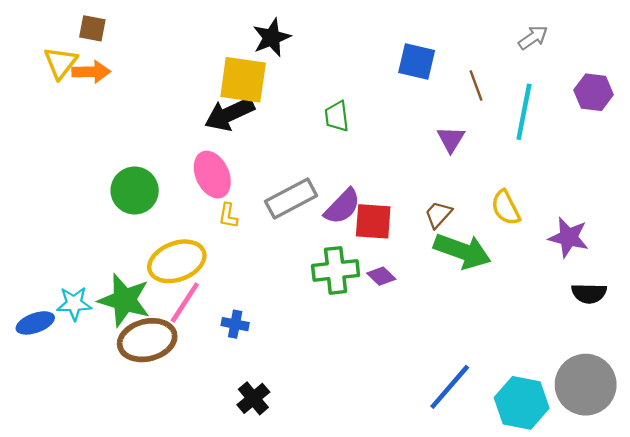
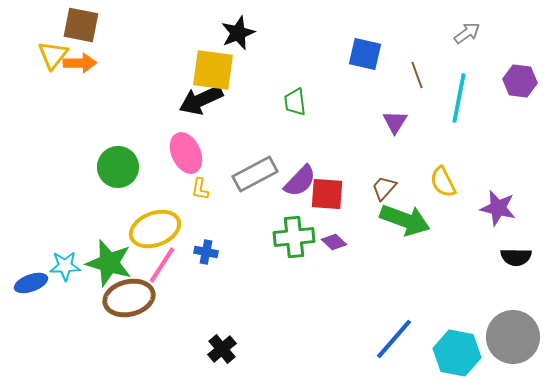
brown square: (92, 28) -> (81, 25), size x1.5
blue cross: (235, 324) -> (206, 252), moved

